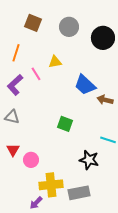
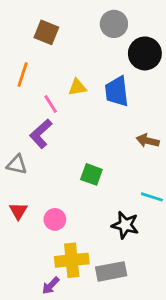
gray circle: (69, 27) -> (114, 24), moved
purple L-shape: (15, 85) -> (41, 134), moved
blue trapezoid: (85, 85) -> (117, 91), moved, turned 40
pink circle: (31, 160) -> (55, 219), moved

